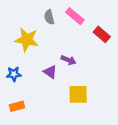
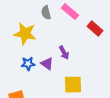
purple arrow: (69, 60) -> (64, 53), turned 40
blue star: (14, 74) -> (28, 64), moved

